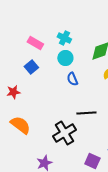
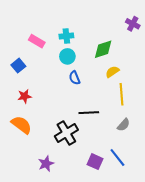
cyan cross: (64, 38) -> (66, 36), turned -32
blue square: (31, 67) -> (18, 66), moved
red star: (13, 92) -> (25, 96), moved

